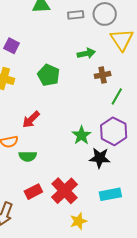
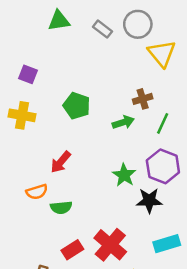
gray rectangle: (76, 15) -> (102, 29), turned 49
green arrow: (86, 53) -> (123, 122), moved

